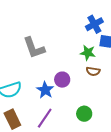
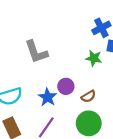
brown semicircle: (93, 71) -> (88, 96), moved, turned -40
green circle: (84, 114) -> (89, 123), size x1.5

